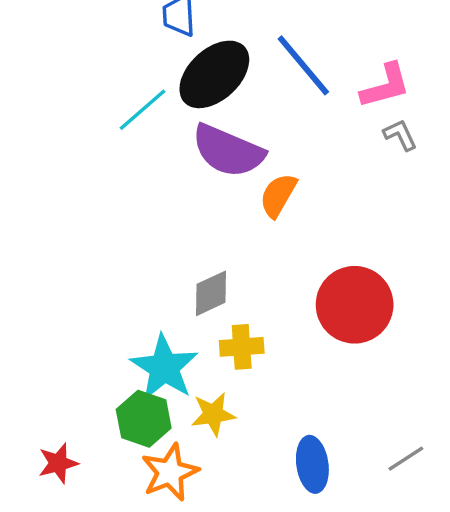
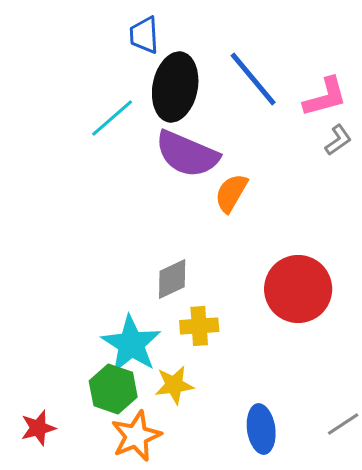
black ellipse: (214, 74) -> (175, 87), turned -36
gray L-shape: (400, 135) -> (338, 140), turned 80

